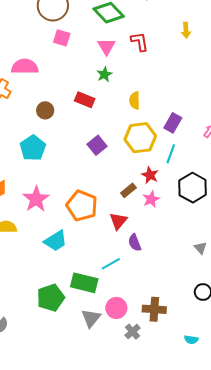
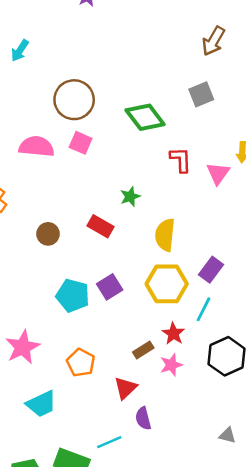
pink triangle: (106, 46) -> (218, 173), moved
pink semicircle: (25, 67) -> (37, 147), moved
yellow semicircle: (135, 100) -> (165, 235), size x1.4
cyan pentagon: (33, 148) -> (73, 296), moved, turned -30
orange pentagon: (82, 206) -> (81, 363), size x0.7
gray triangle: (200, 248) -> (227, 435), turned -40

